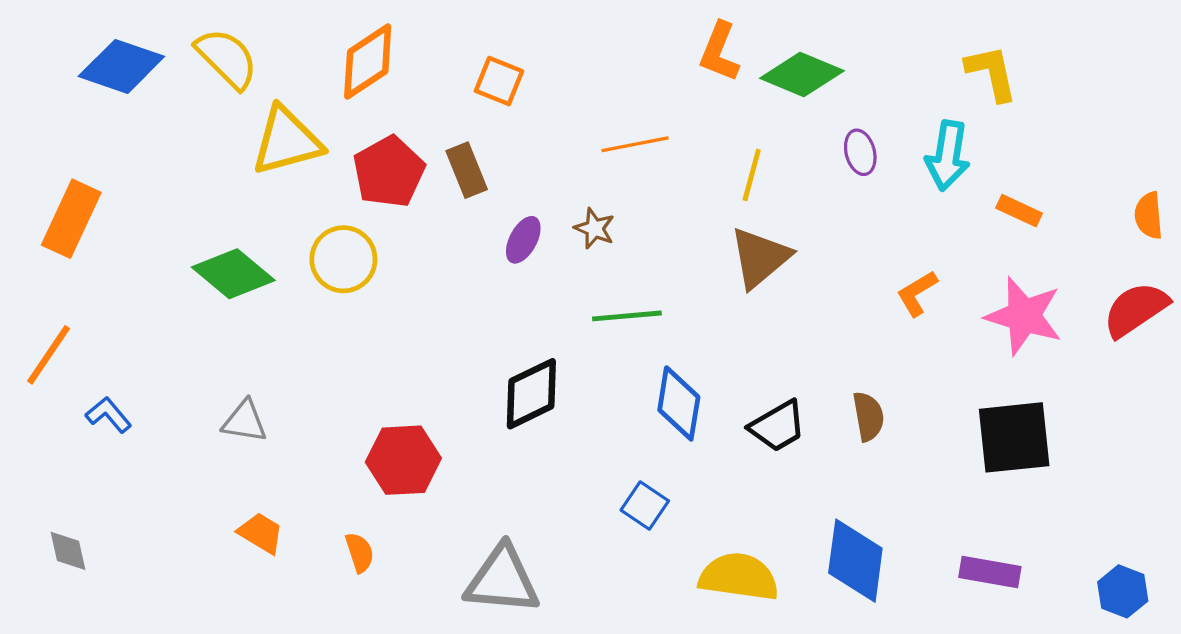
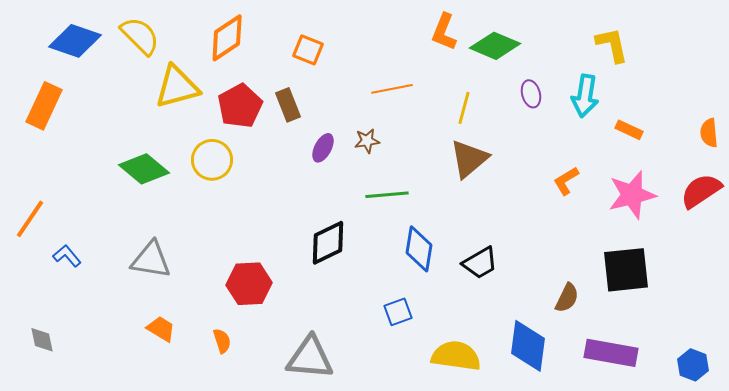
orange rectangle: (71, 219) -> (44, 106), moved
brown star: (595, 228) -> (367, 141), turned -30
pink star: (1024, 316) -> (632, 195), turned -30
brown semicircle: (868, 416) -> (567, 298), moved, turned 36
gray triangle: (245, 421) -> (151, 260), size x1.4
blue square: (645, 506) -> (398, 312), turned 36
purple rectangle: (990, 572) -> (611, 353), size x1.4

